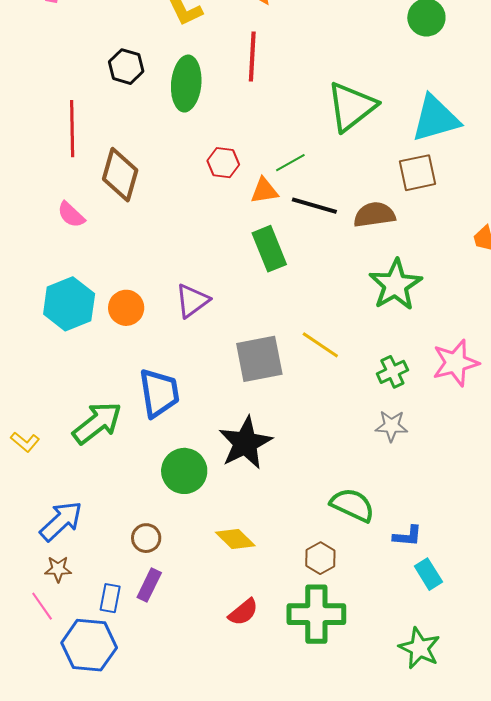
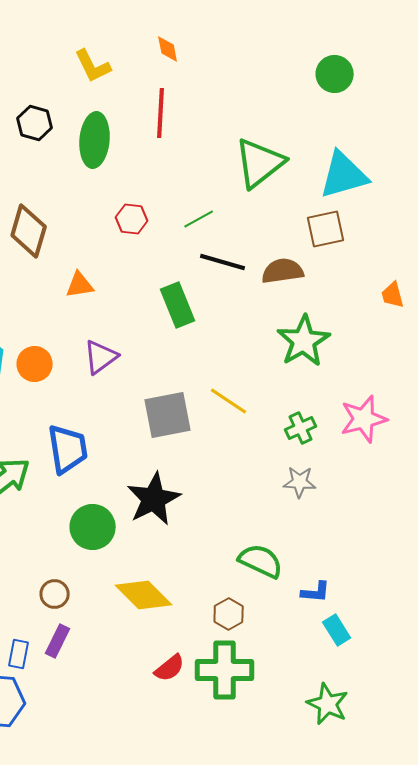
orange triangle: (264, 191) -> (80, 285), moved
yellow diamond: (235, 539) -> (144, 595), size x1.4
red semicircle: (243, 612) -> (170, 668), moved

